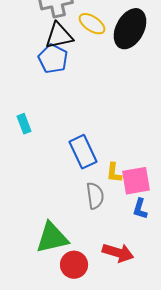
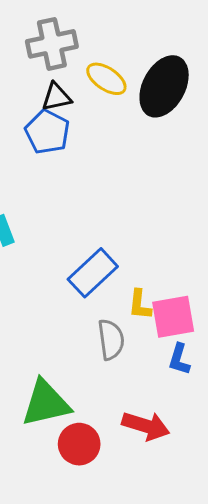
black triangle: (59, 36) -> (56, 97), size x0.7
blue rectangle: (83, 152) -> (93, 273), turned 72

